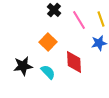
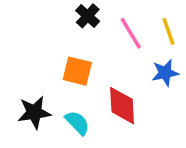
orange square: (48, 42) -> (77, 71), turned -30

